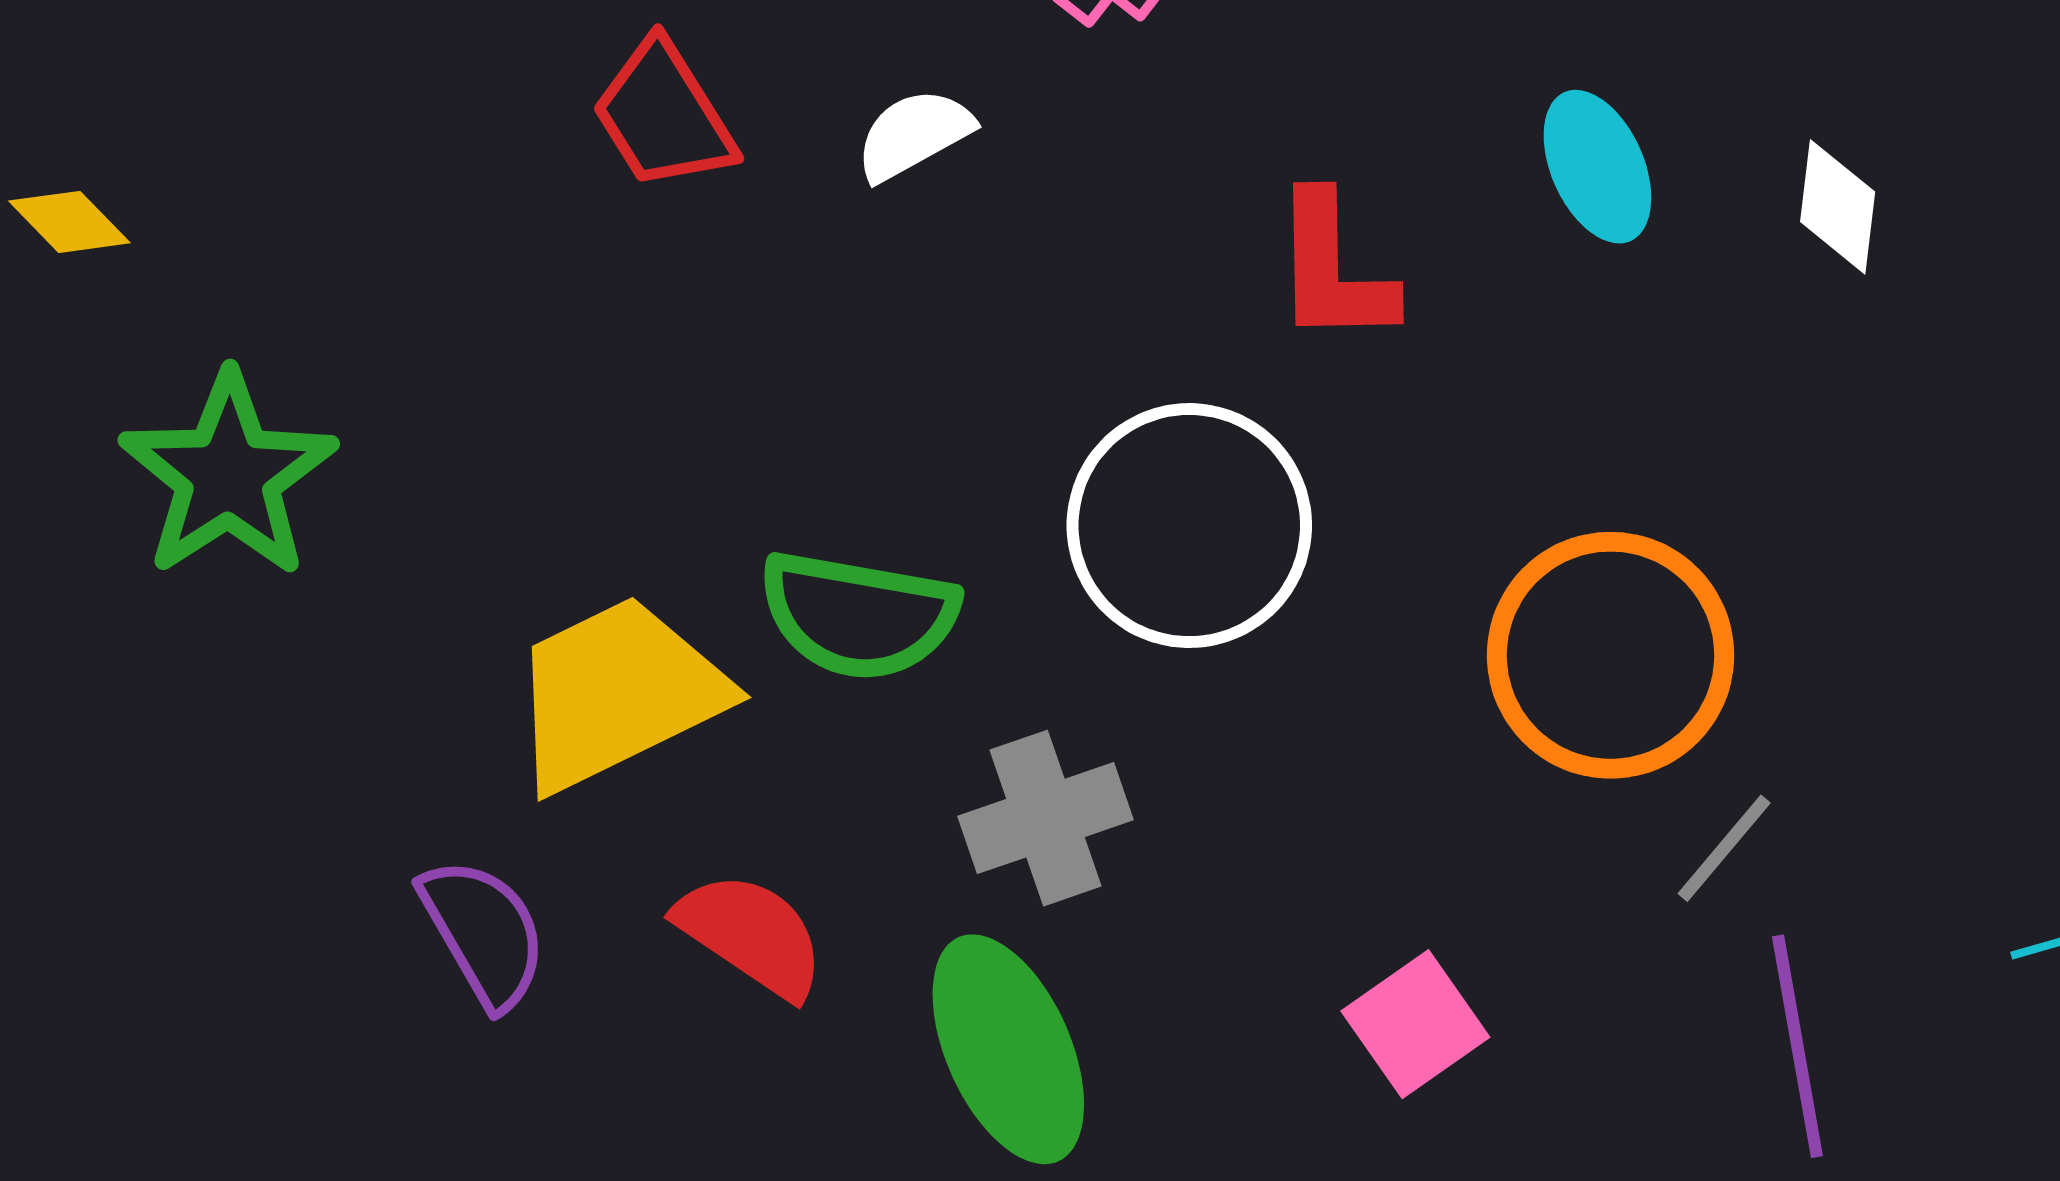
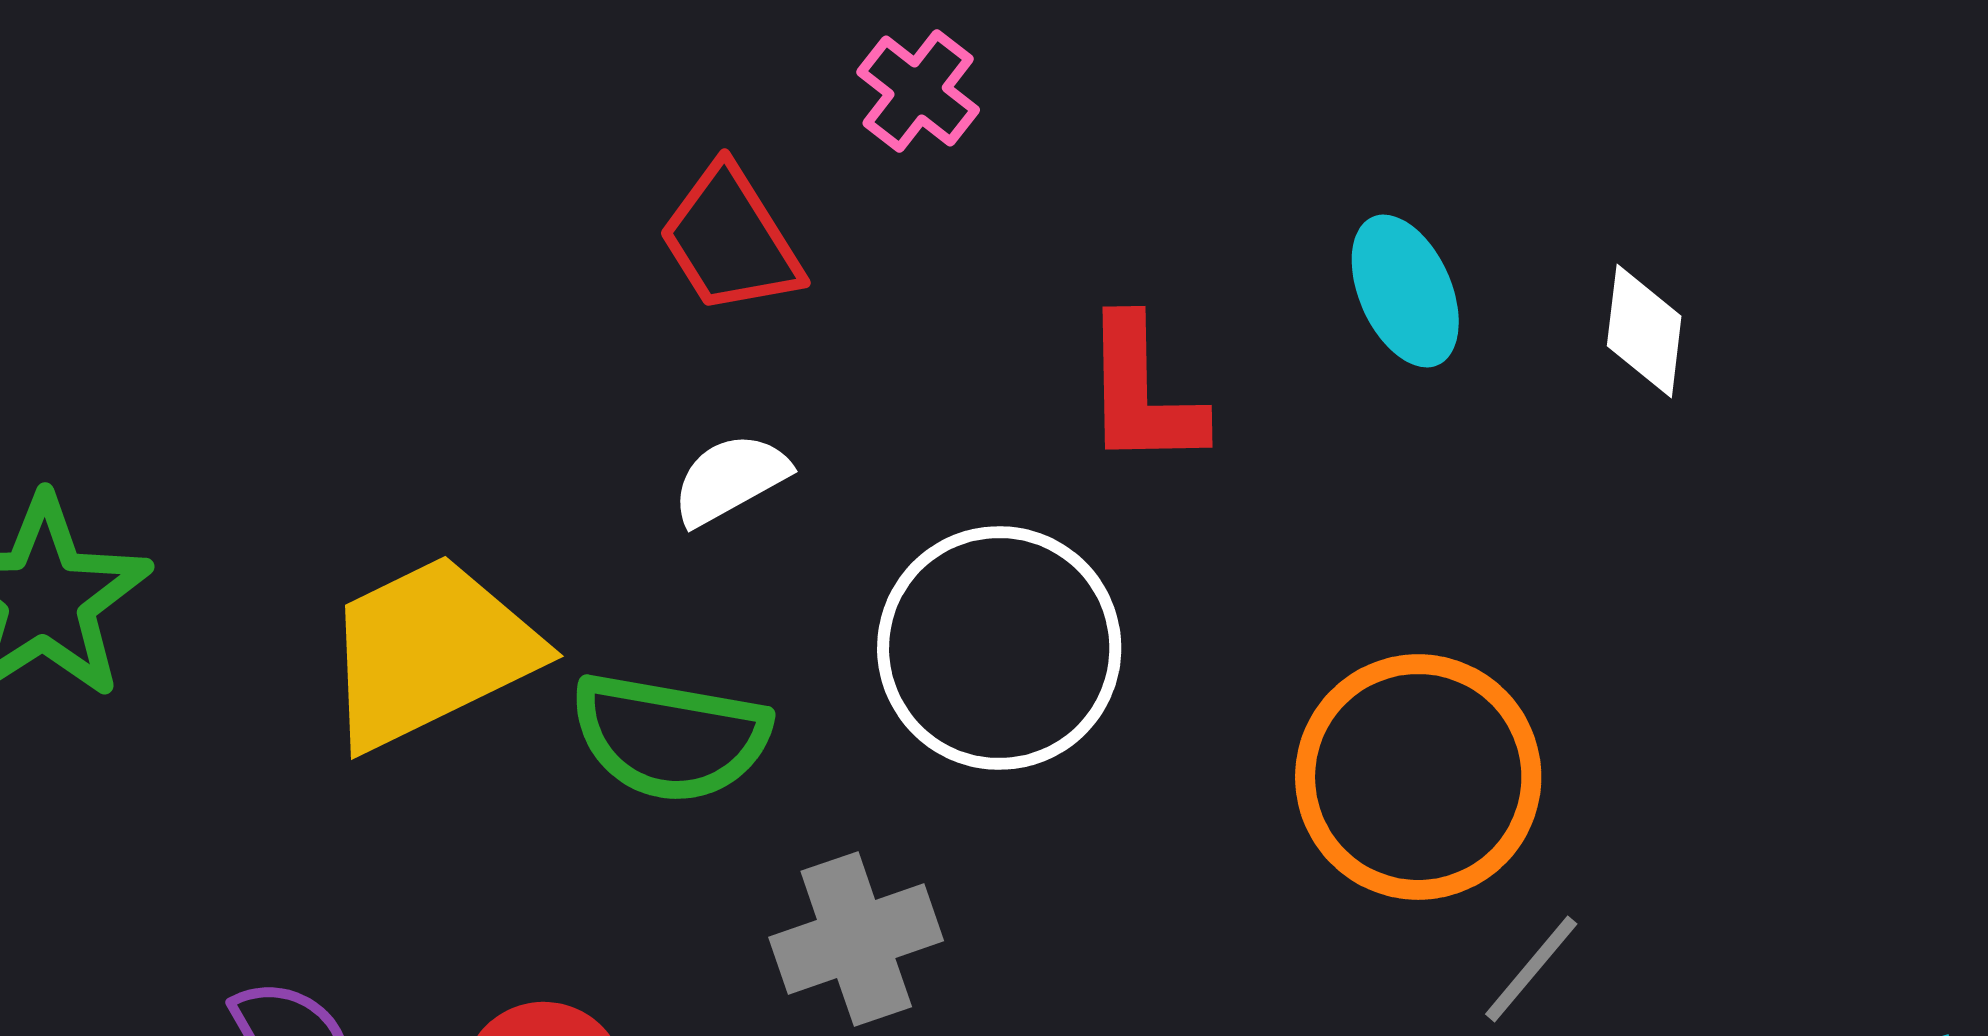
red trapezoid: (663, 115) -> (730, 240), moved
white semicircle: (914, 134) -> (730, 479), moved
yellow trapezoid: (617, 693) -> (430, 652), moved

